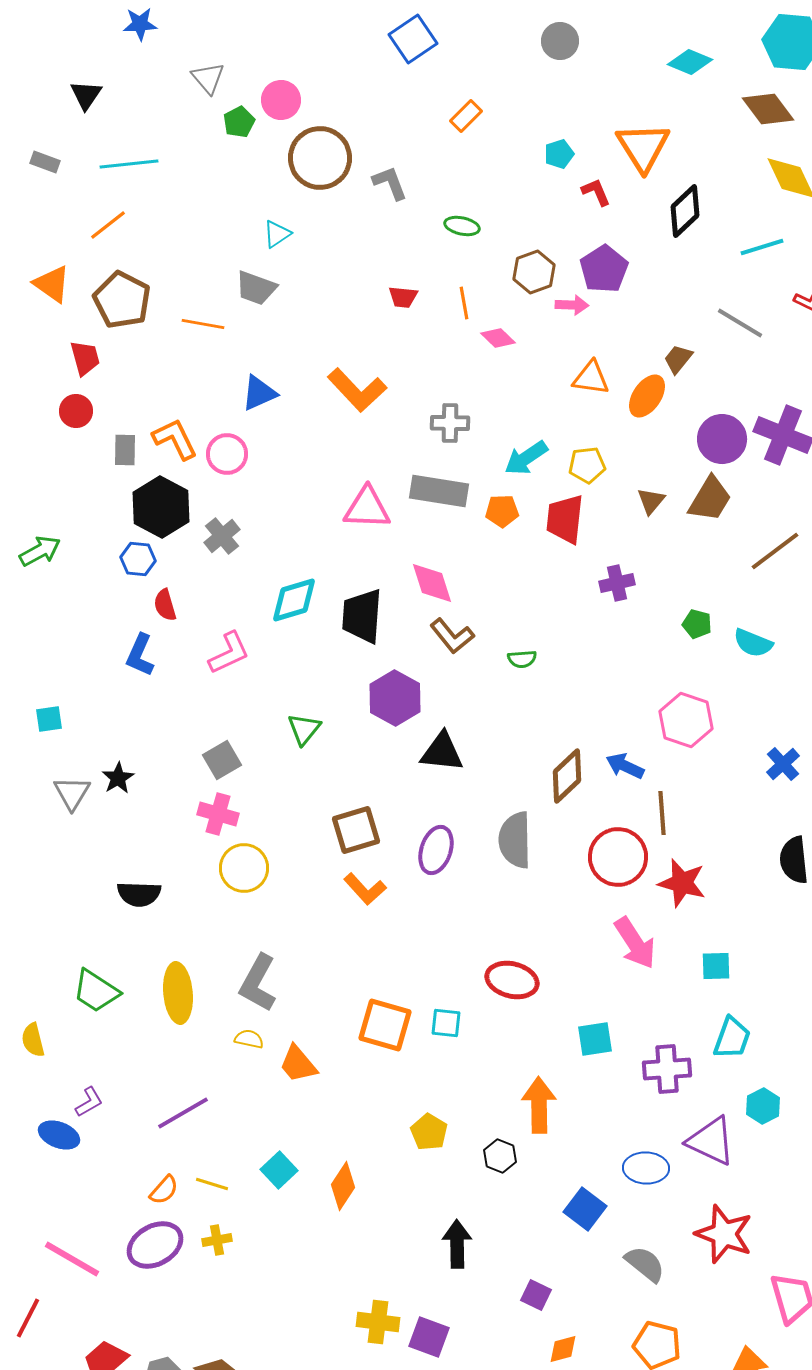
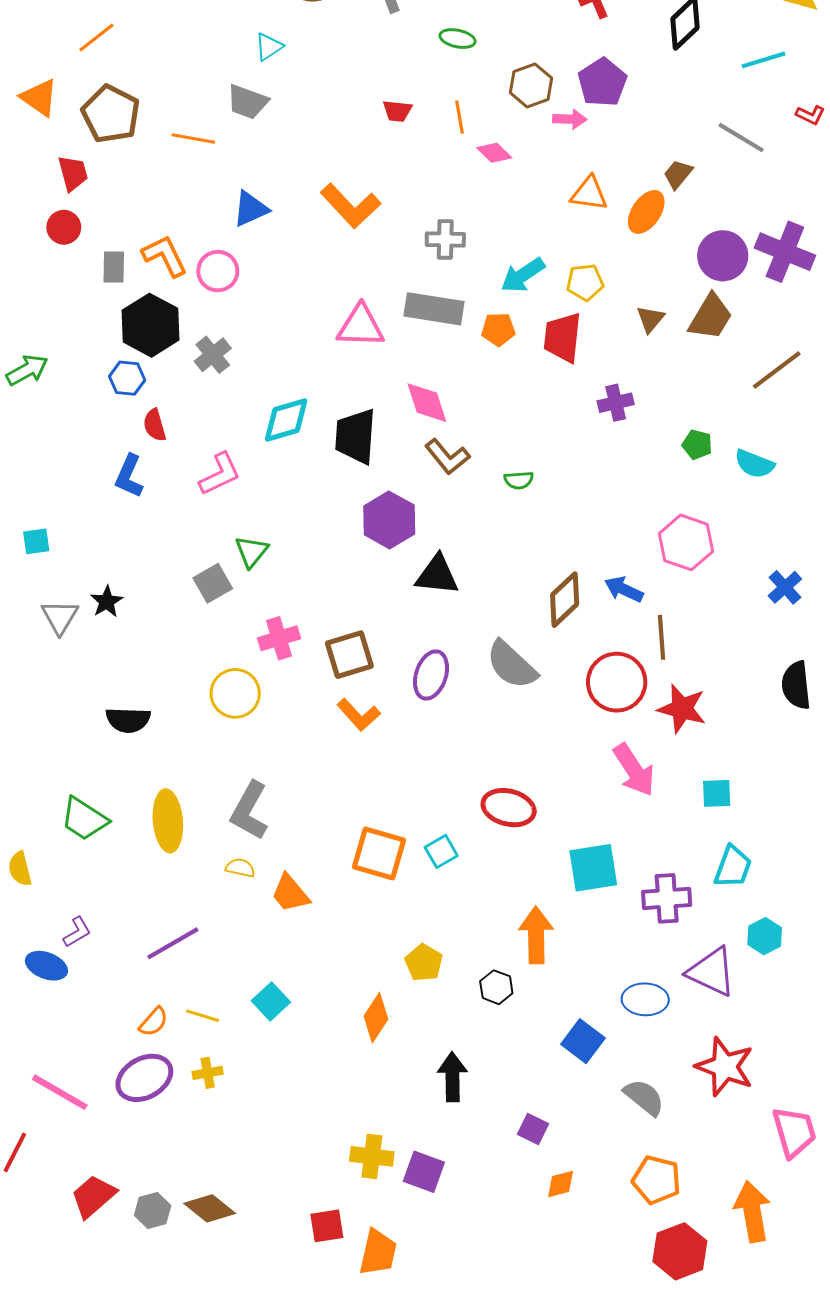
green triangle: (304, 729) -> (251, 552), moved
pink cross: (218, 814) -> (279, 638), moved, turned -33
gray semicircle: (515, 840) -> (512, 665), turned -46
cyan square: (446, 1023) -> (441, 851), turned -36
cyan square: (595, 1039) -> (593, 868), size x1.4
orange diamond: (343, 1186) -> (376, 1018), moved

